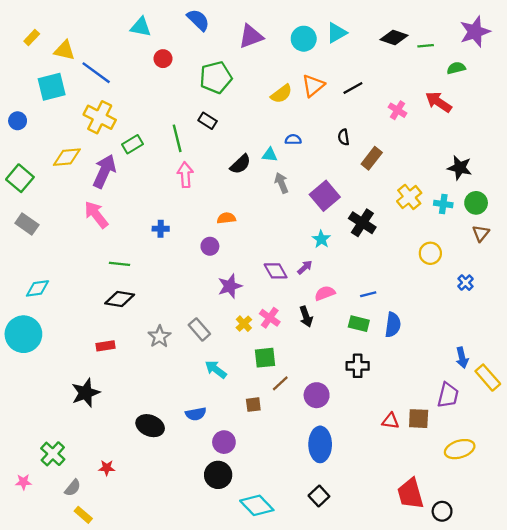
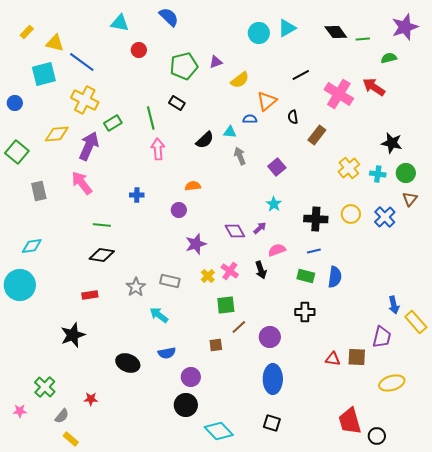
purple triangle: (251, 36) -> (216, 62), moved, size x0.6
black diamond: (394, 38) -> (336, 32), turned 35
orange triangle: (313, 86) -> (267, 101), moved
pink cross: (398, 110) -> (339, 94), size x1.8
purple square: (325, 196) -> (277, 167), size x0.7
black cross: (362, 223) -> (316, 219), moved, turned -30
gray rectangle: (27, 224) -> (39, 191), moved, turned 42
yellow circle: (430, 253) -> (351, 214), moved
blue cross: (466, 283) -> (385, 217), moved, size x1.5
gray rectangle: (199, 329) -> (170, 281), turned -36
cyan arrow: (216, 369) -> (159, 315), moved
black square: (319, 496) -> (272, 423), turned -30

